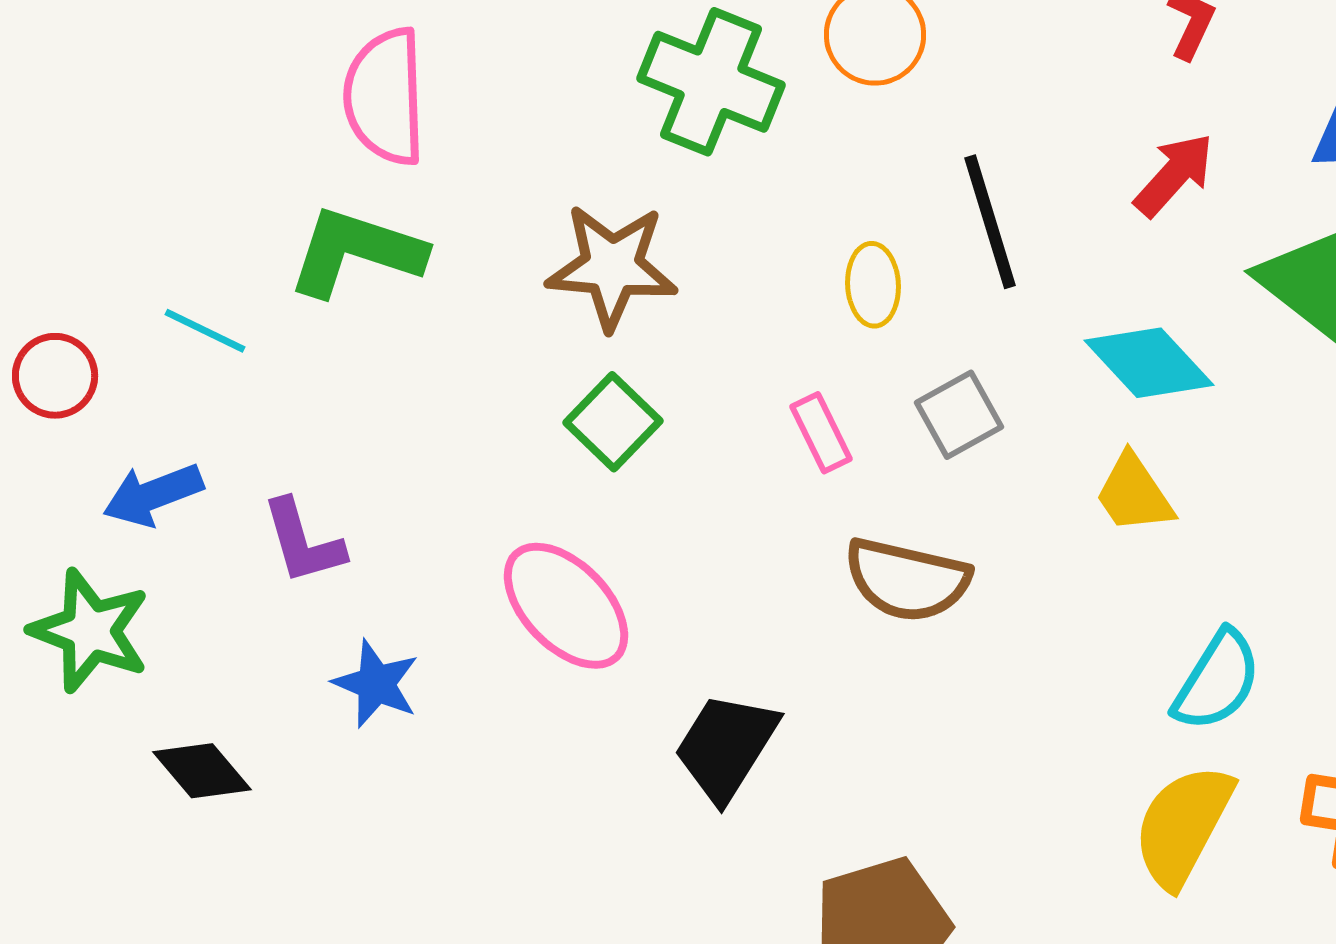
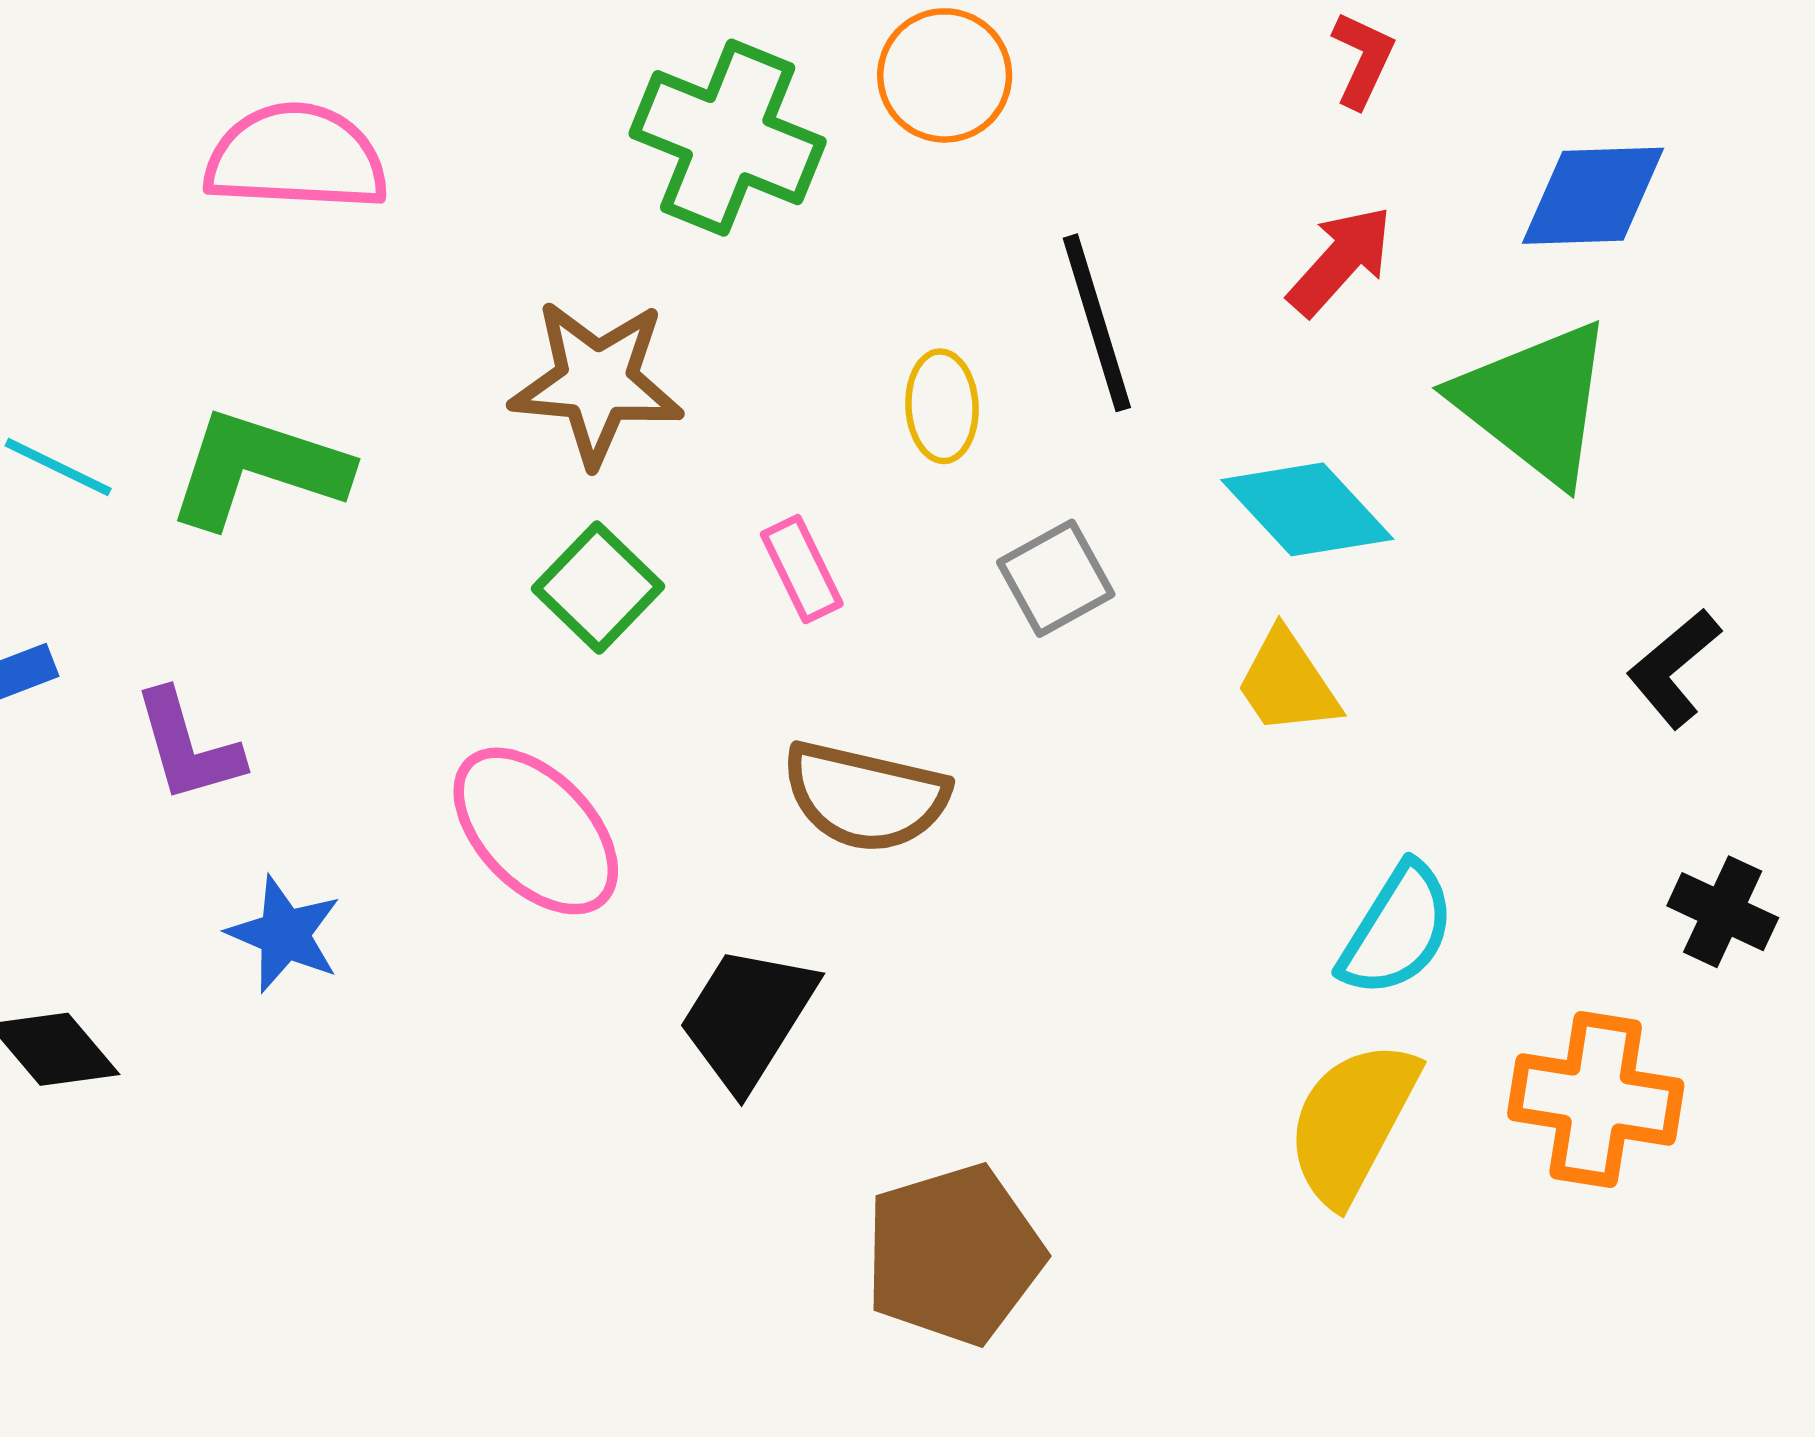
pink semicircle: (385, 97) -> (296, 157), turned 95
green L-shape: (356, 252) -> (258, 468), moved
pink rectangle: (821, 433) -> (802, 569), moved
brown semicircle: (907, 580) -> (865, 797), moved

